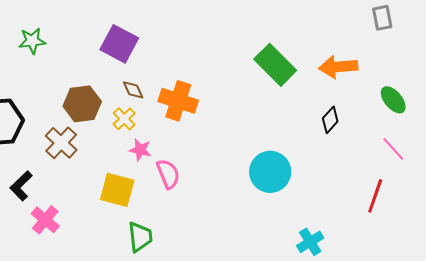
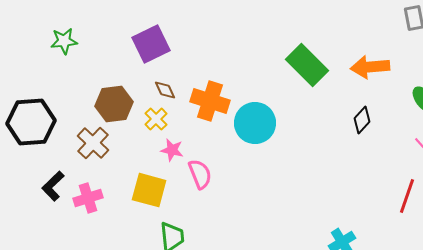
purple square: (119, 44) -> (151, 44), turned 36
cyan circle: (270, 172) -> (255, 123), moved
pink cross: (45, 220) -> (88, 198), moved, turned 32

